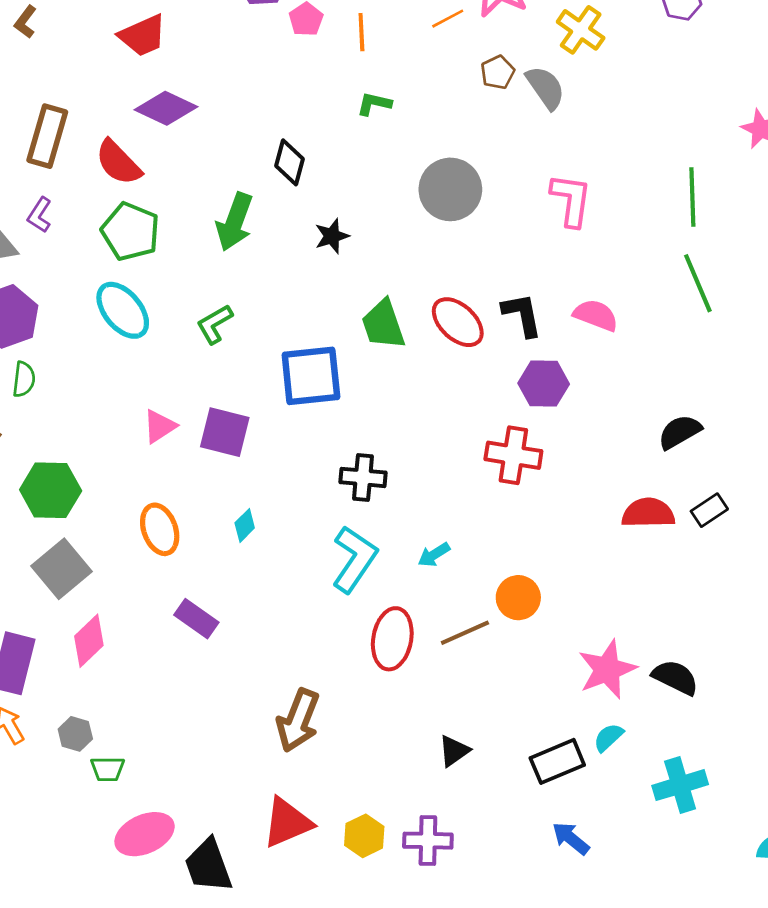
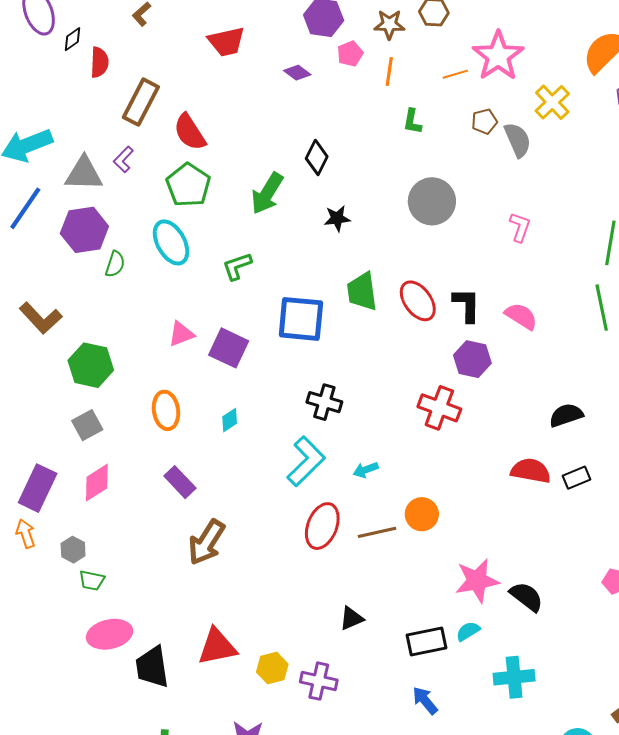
green L-shape: (374, 104) -> (412, 121), moved, turned -104
purple diamond: (166, 108) -> (297, 73), moved, size x0.6
pink L-shape: (571, 200) -> (520, 227), size x0.7
green semicircle: (24, 379) -> (115, 264), moved
gray square: (61, 569) -> (87, 425), size x0.7
brown arrow: (298, 720) -> (206, 542), moved

